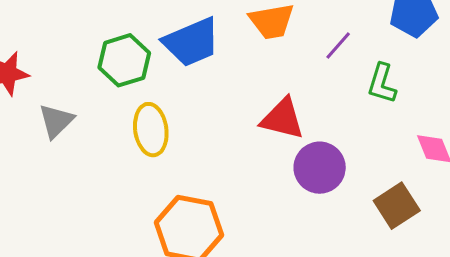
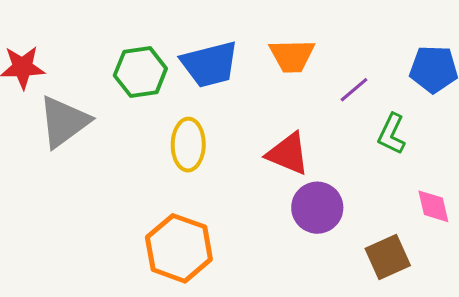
gray triangle: (56, 121) -> (64, 122), size x1.5
yellow ellipse: (151, 130) -> (188, 145), moved

